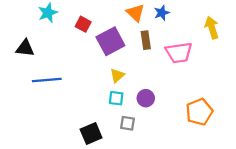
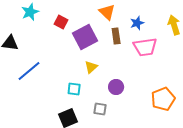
blue star: (162, 13) -> (137, 23), moved
blue line: (47, 80) -> (29, 71), turned -35
cyan square: (116, 98) -> (74, 89), moved

